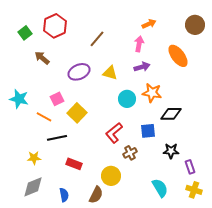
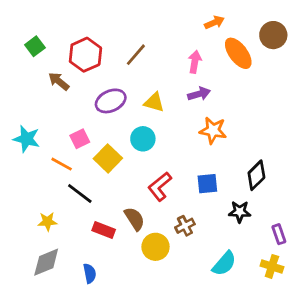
orange arrow: (149, 24) -> (214, 22), moved
red hexagon: (55, 26) -> (85, 55), moved
orange ellipse: (178, 56) -> (238, 53), moved
cyan circle: (127, 99) -> (143, 139), moved
black diamond: (171, 114) -> (256, 175), moved, turned -45
black line: (57, 138) -> (80, 193), turned 48
brown cross: (130, 153) -> (185, 226), moved
purple rectangle: (190, 167) -> (279, 234), moved
cyan semicircle: (160, 188) -> (224, 264), turned 72
brown semicircle: (96, 195) -> (134, 219), moved, turned -60

